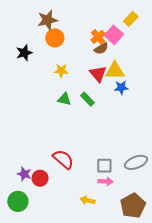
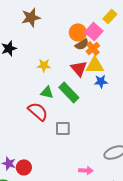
orange cross: (98, 37) -> (93, 48), moved
orange circle: (55, 38) -> (78, 32), moved
green rectangle: (88, 99) -> (69, 92), size x1.5
red semicircle: (63, 159) -> (38, 111), moved
gray square: (104, 166) -> (63, 128), moved

